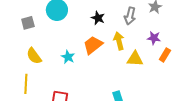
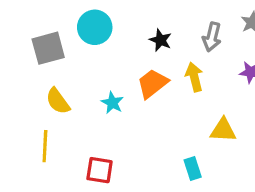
gray square: (28, 23) -> (48, 48), size x1.5
yellow triangle: (135, 59) -> (223, 130), moved

